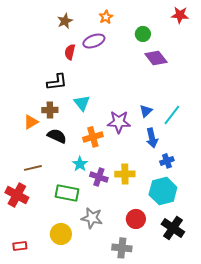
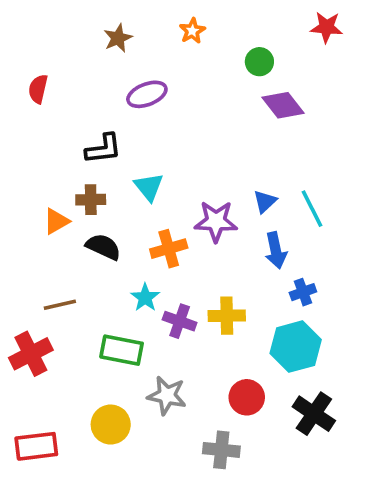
purple ellipse: (94, 41) -> (147, 94), moved
red semicircle: (70, 52) -> (38, 89), moved
cyan line: (172, 115) -> (312, 209), turned -65
red cross: (17, 195) -> (31, 354), turned 35
red rectangle: (20, 246) -> (36, 446), size x1.6

